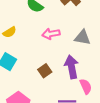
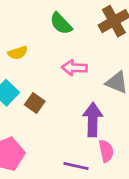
brown square: (45, 71) -> (35, 103), moved, turned -32

